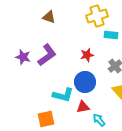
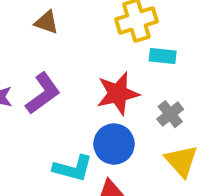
red star: (87, 55) -> (118, 93), size x1.6

